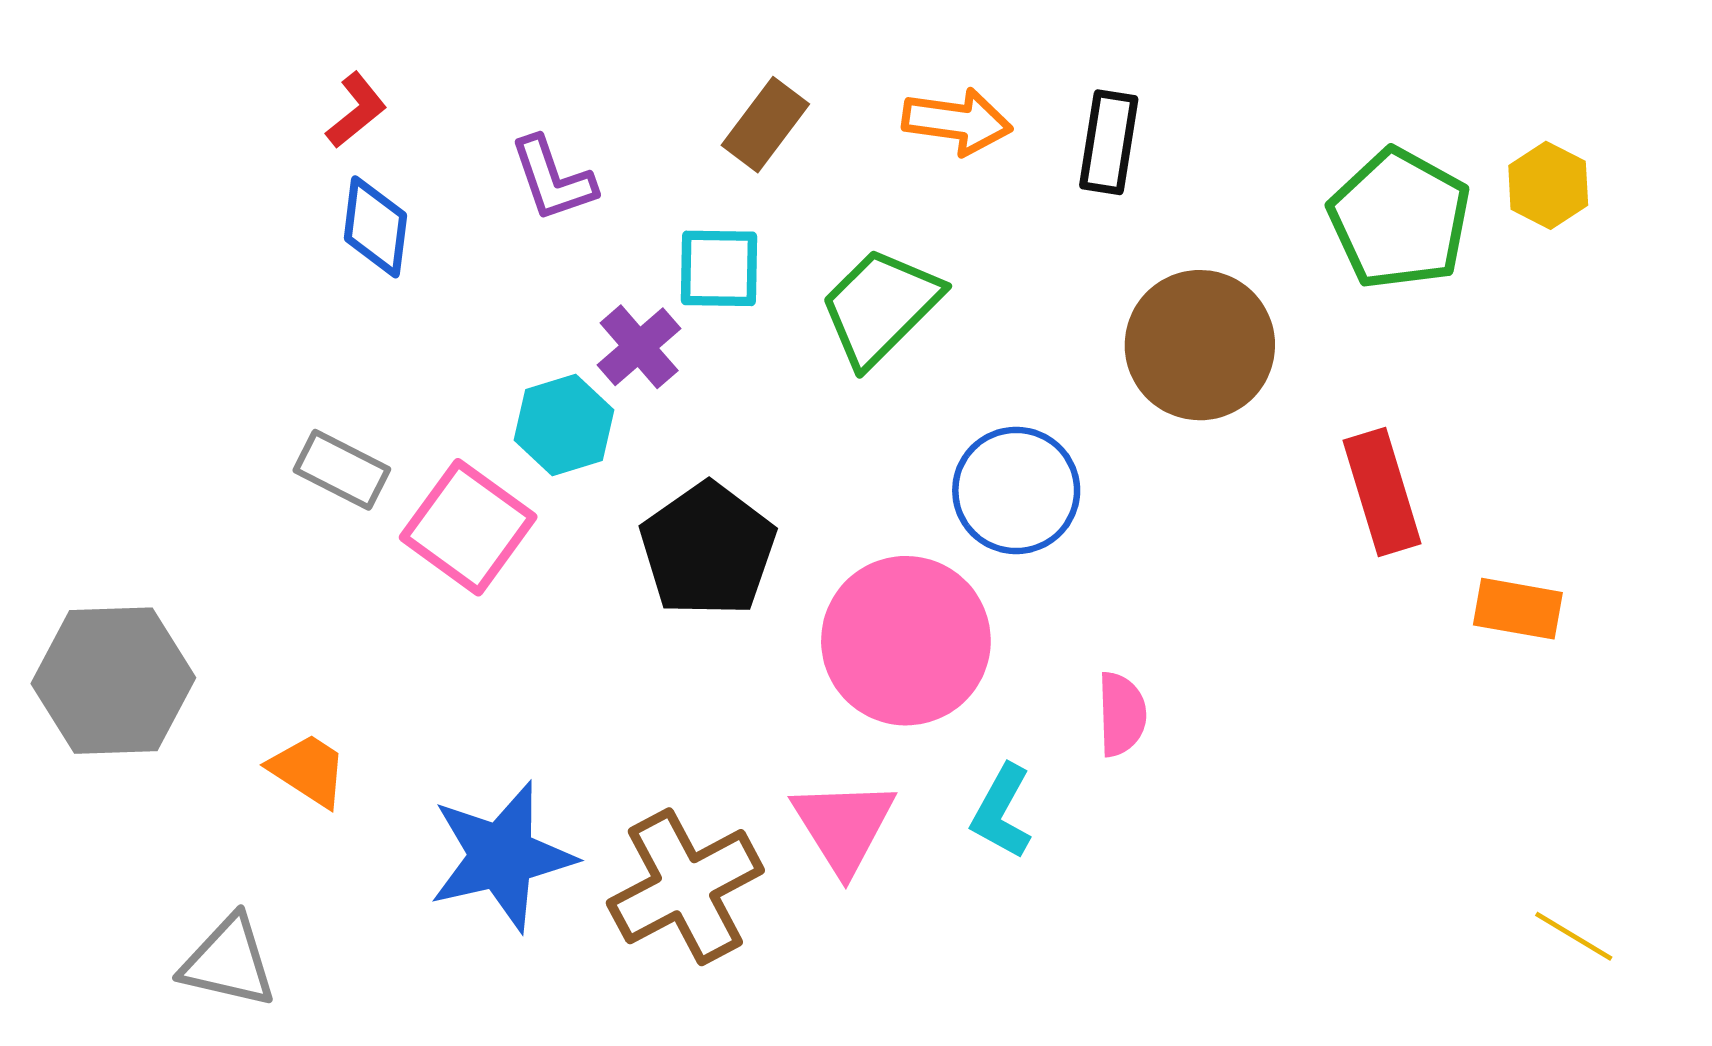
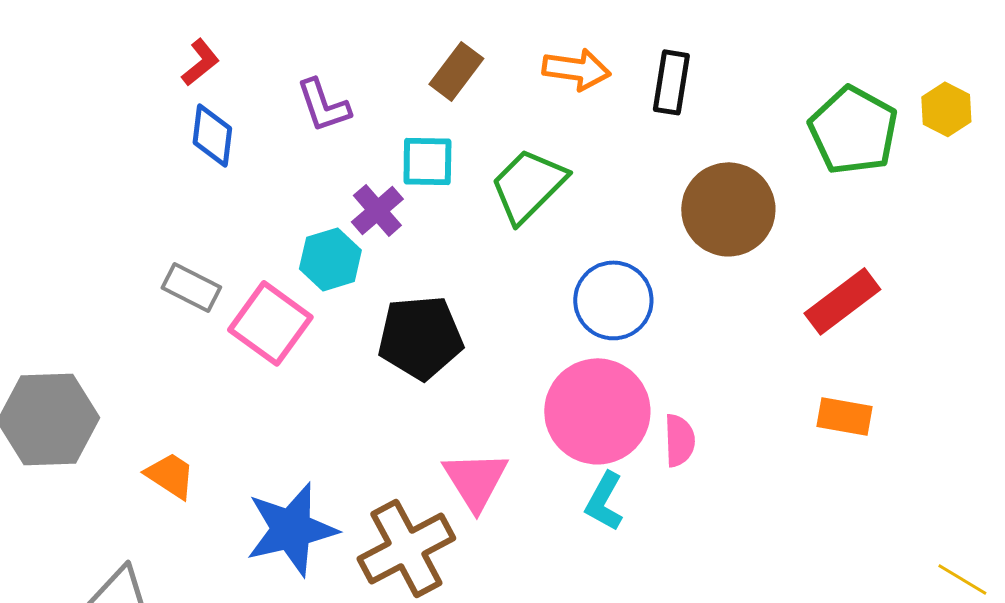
red rectangle: (1382, 492) -> (842, 301), turned 70
black pentagon: (708, 550) -> (420, 337), turned 30
orange rectangle: (1518, 609) -> (844, 416), moved
pink circle: (906, 641) -> (597, 411), moved
pink triangle: (844, 826) -> (475, 480), moved

